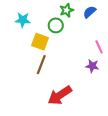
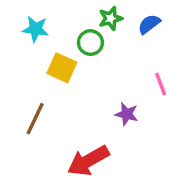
brown line: (41, 65) -> (35, 119), moved
purple star: (92, 66) -> (127, 114), moved

